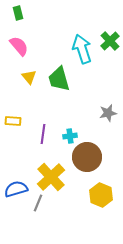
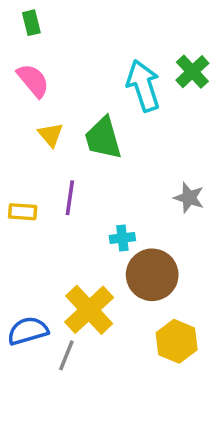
gray star: (108, 113) -> (189, 198), turned 30
purple line: (43, 134) -> (70, 198), moved

